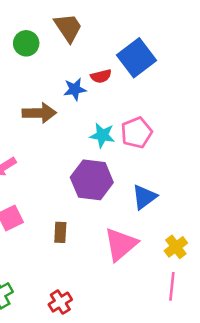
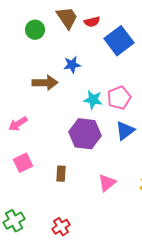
red semicircle: (101, 76) -> (92, 22), moved
blue triangle: (144, 197) -> (125, 131), moved
pink triangle: (121, 244) -> (107, 183), size x0.7

